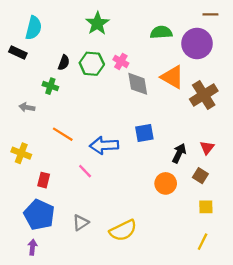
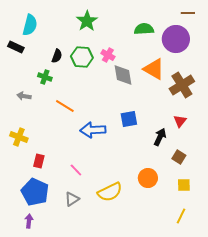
orange line: (63, 134) -> (65, 106), moved
red triangle: (207, 148) -> (180, 121), moved
pink line: (85, 171) -> (76, 170), moved
orange circle: (166, 183) -> (148, 178), moved
yellow semicircle: (123, 230) -> (110, 192), moved

